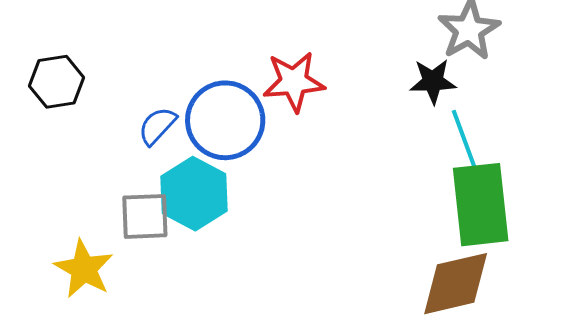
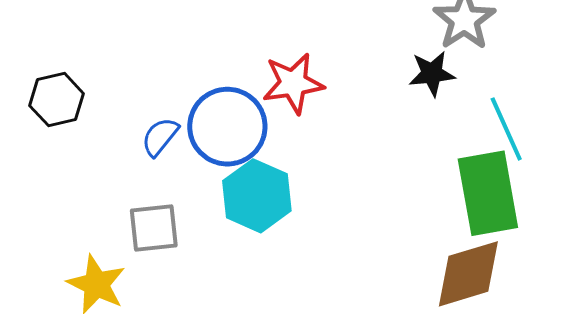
cyan line: (465, 142) -> (506, 129), moved
cyan hexagon: (194, 194) -> (257, 196), moved

